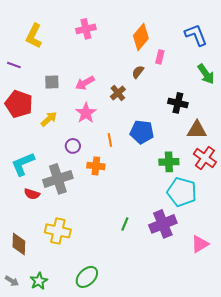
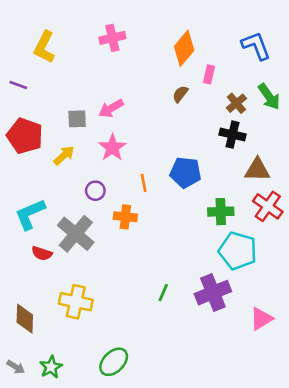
gray square: (52, 82) -> (77, 119), moved
brown cross: (118, 93) -> (236, 103), moved
gray cross: (58, 179) -> (76, 234), turned -32

